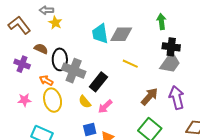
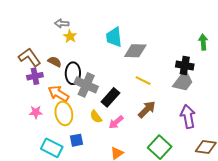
green arrow: (161, 21) -> (203, 42), moved
brown L-shape: (19, 25) -> (29, 57), moved
cyan trapezoid: (100, 34) -> (114, 37), moved
purple cross: (22, 64) -> (35, 76), turned -35
orange arrow: (46, 80) -> (58, 94), size x1.5
brown arrow: (150, 96) -> (147, 109), moved
blue square: (90, 130) -> (77, 140), moved

